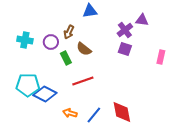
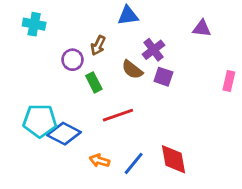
purple cross: (125, 30) -> (154, 50), moved
cyan cross: (25, 40) -> (34, 24), moved
brown semicircle: (84, 49) -> (132, 70), moved
purple square: (125, 49) -> (163, 77), moved

